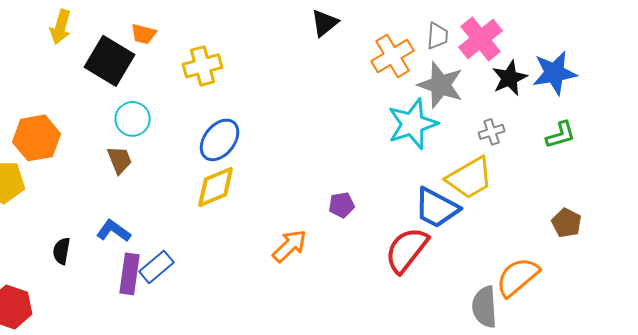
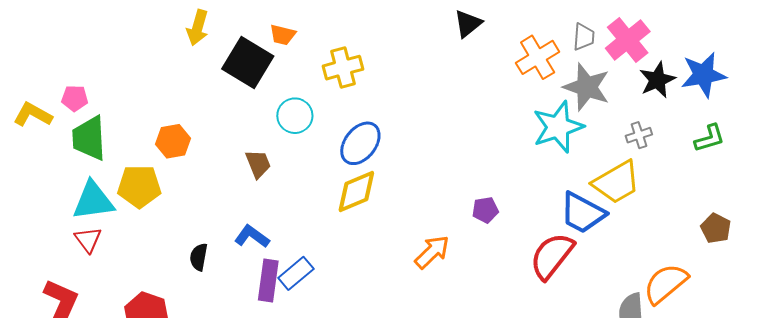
cyan circle: (133, 119) -> (295, 116), moved
orange hexagon: (37, 138) -> (173, 141), size x0.7

